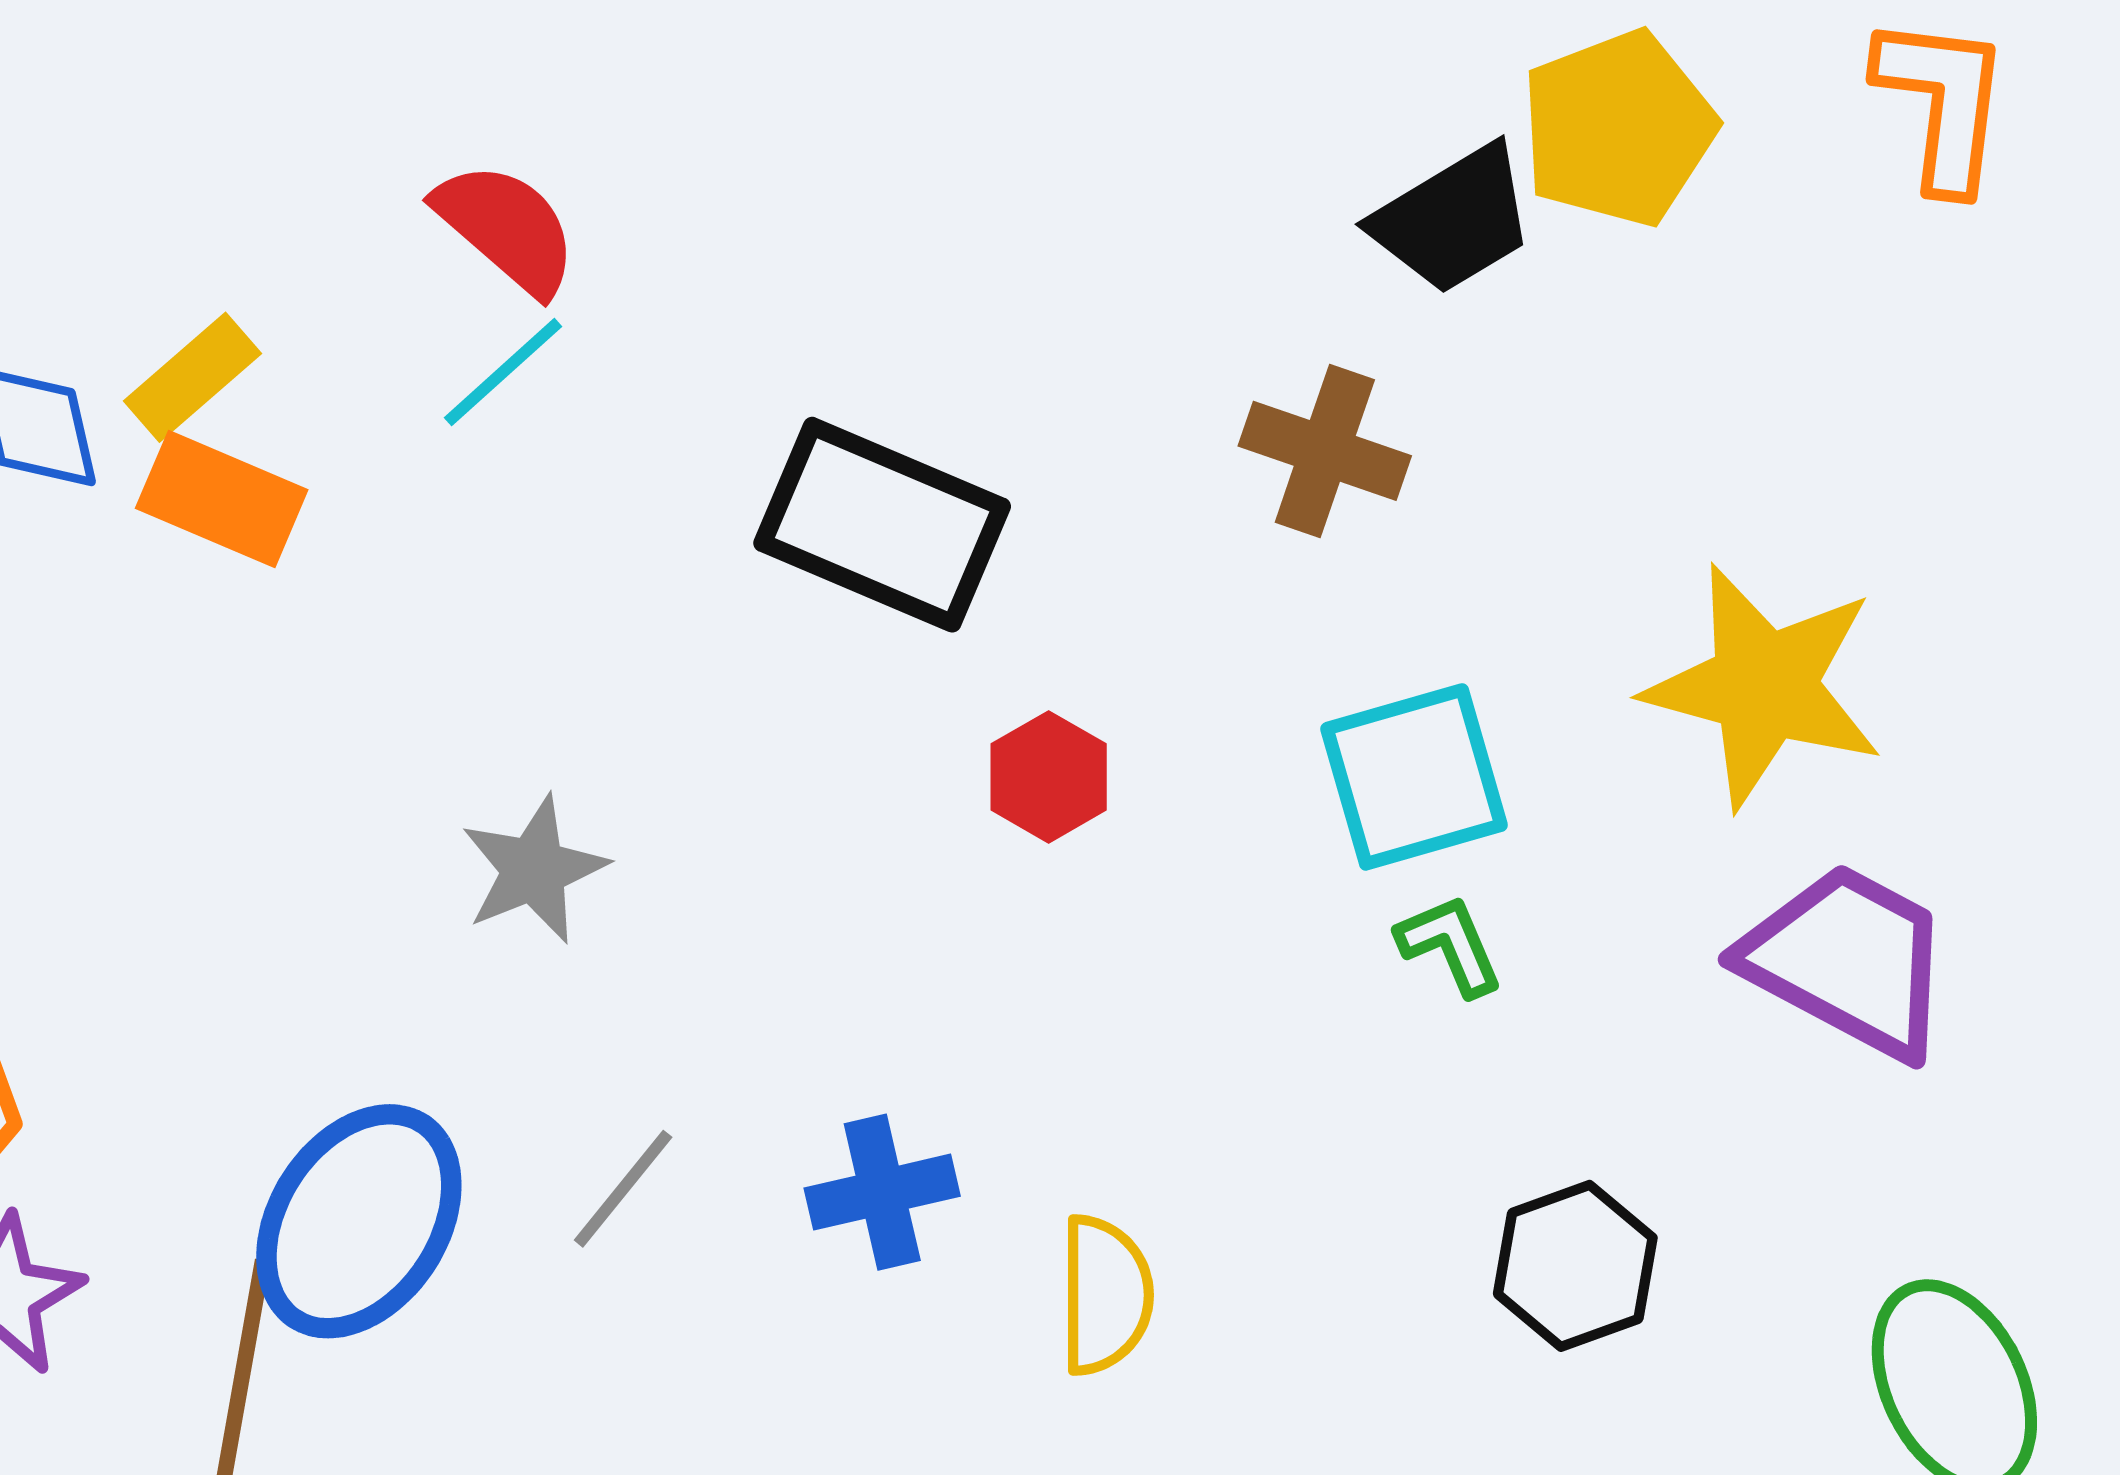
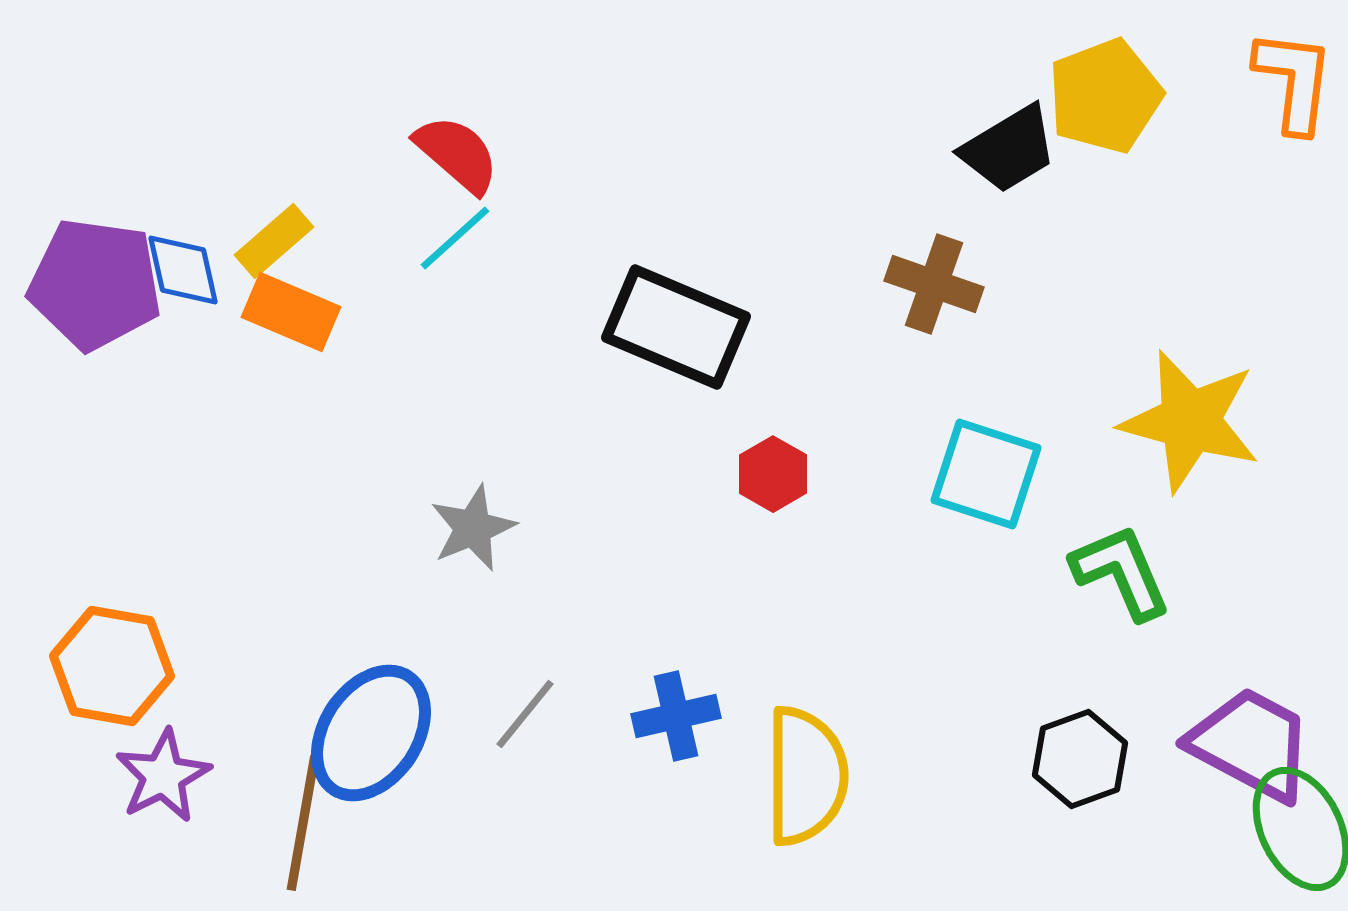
cyan square: (1414, 777) -> (986, 474), turned 34
green L-shape: (1450, 945) -> (1121, 572), moved, size x1.6
purple trapezoid: (1848, 960) -> (1251, 744), moved
yellow semicircle: (1105, 1295) -> (806, 776), size x1.5

